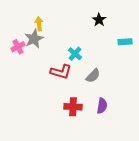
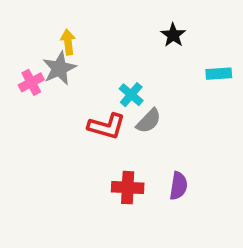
gray semicircle: (93, 76) -> (149, 121), moved

